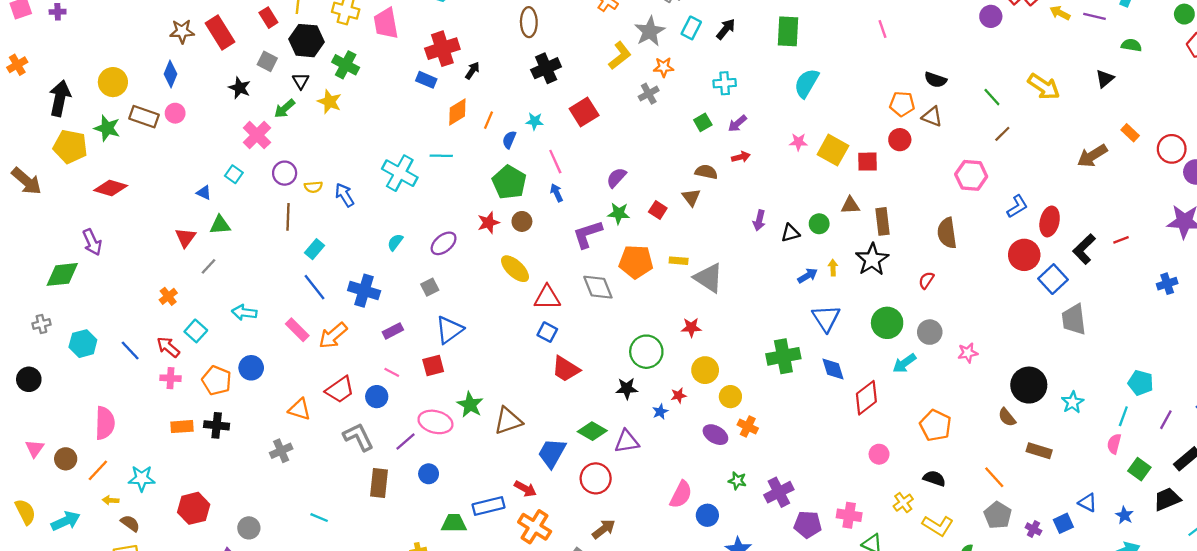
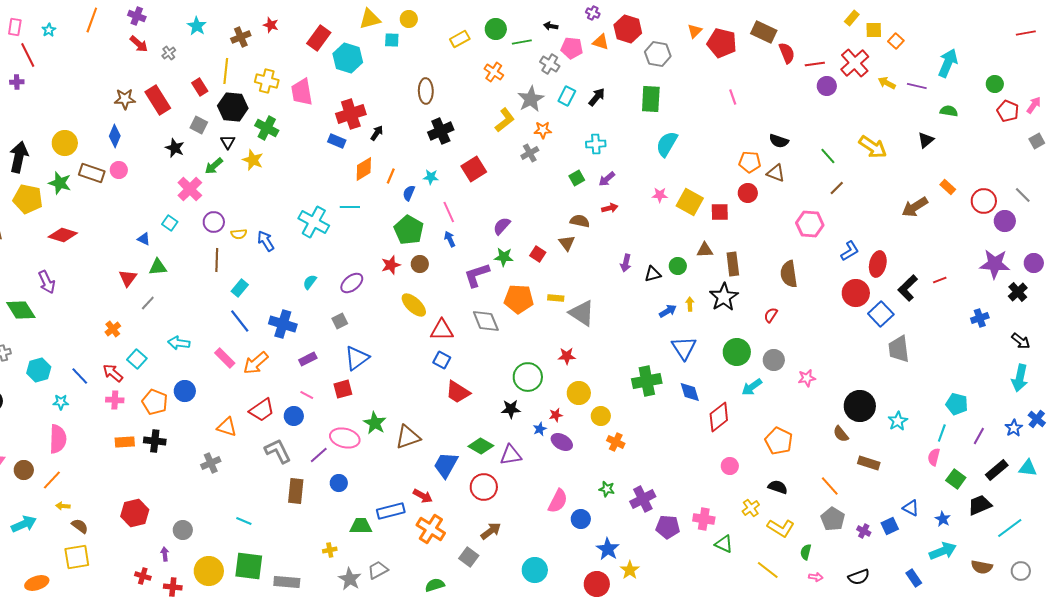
green diamond: (62, 274) -> (21, 310), turned 64
purple ellipse: (715, 435) -> (562, 442), moved
cyan star: (142, 478) -> (61, 402), moved, size x0.7

